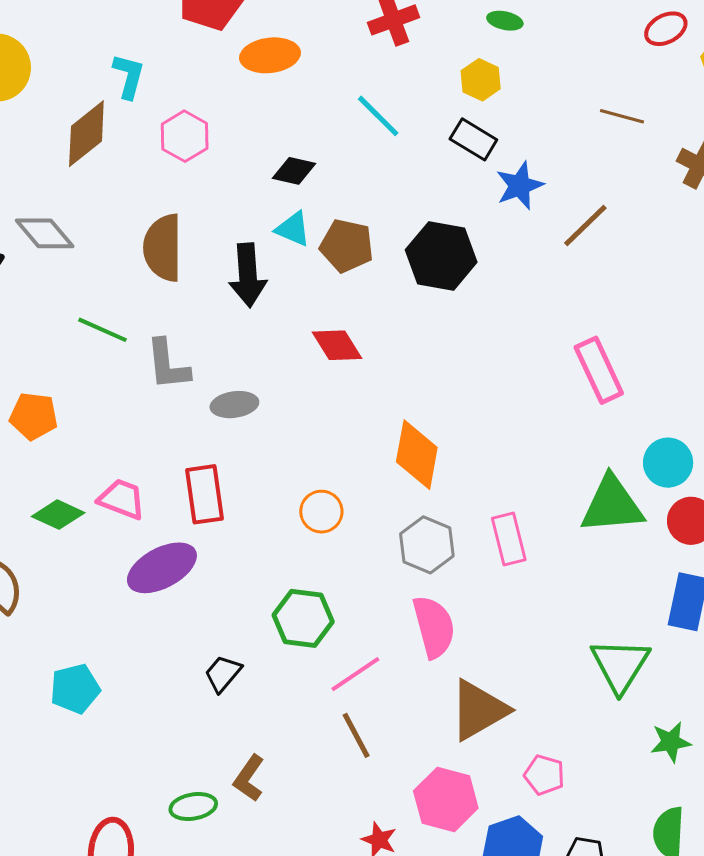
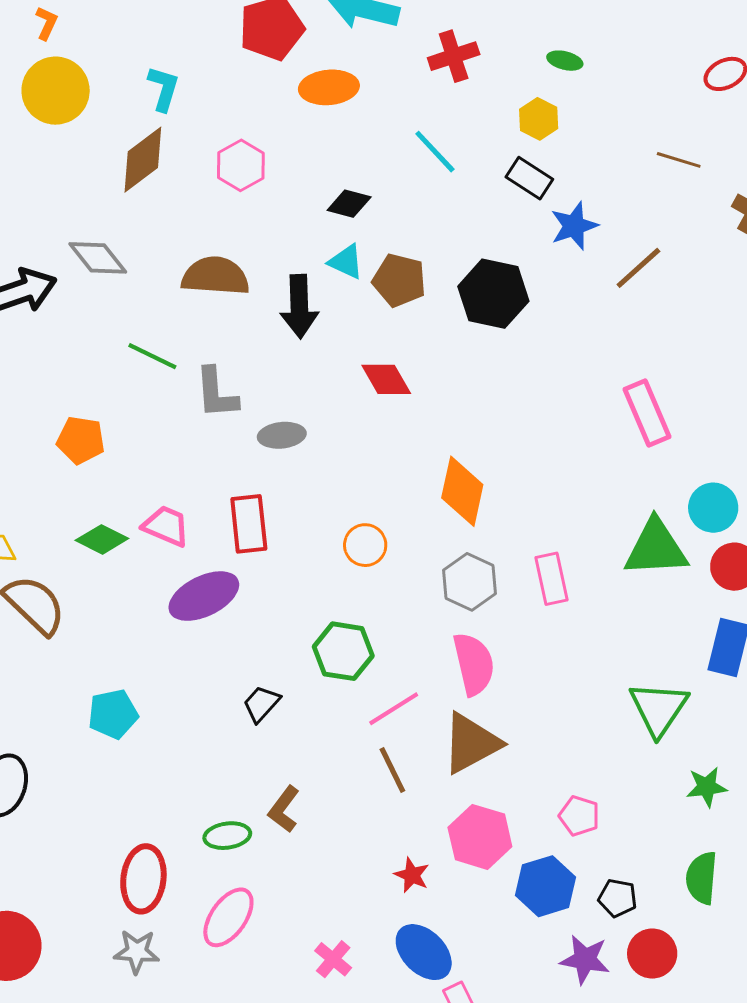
cyan L-shape: (129, 76) -> (164, 89), moved
brown semicircle: (163, 248) -> (215, 276), turned 92
brown triangle: (479, 710) -> (471, 743), moved

